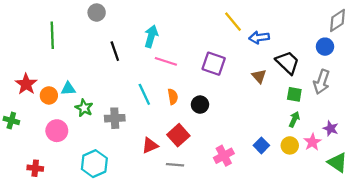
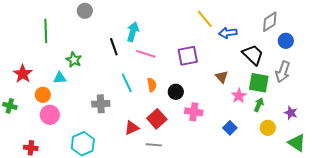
gray diamond: (337, 20) -> (270, 22), moved
black line: (115, 51) -> (114, 47), moved
purple square: (214, 64) -> (188, 56), turned -30
brown triangle: (259, 76) -> (222, 77), moved
green square: (294, 94) -> (259, 83), size x1.5
orange circle: (49, 95) -> (43, 95), moved
green star: (84, 108) -> (74, 60), moved
pink star: (312, 142) -> (239, 96), moved
yellow circle: (290, 145) -> (268, 128), moved
pink cross: (224, 156) -> (194, 112), moved, turned 36

